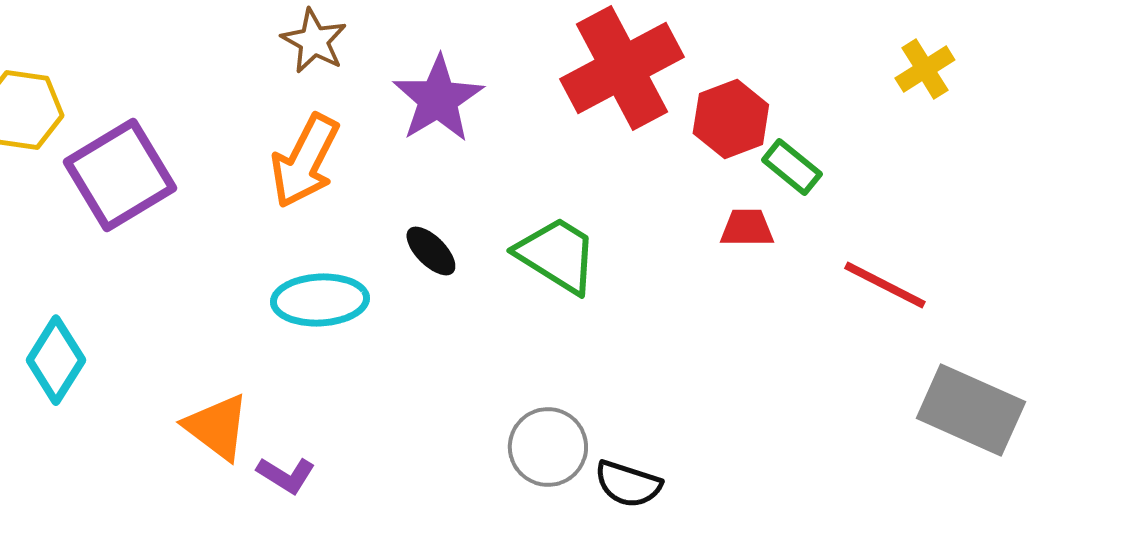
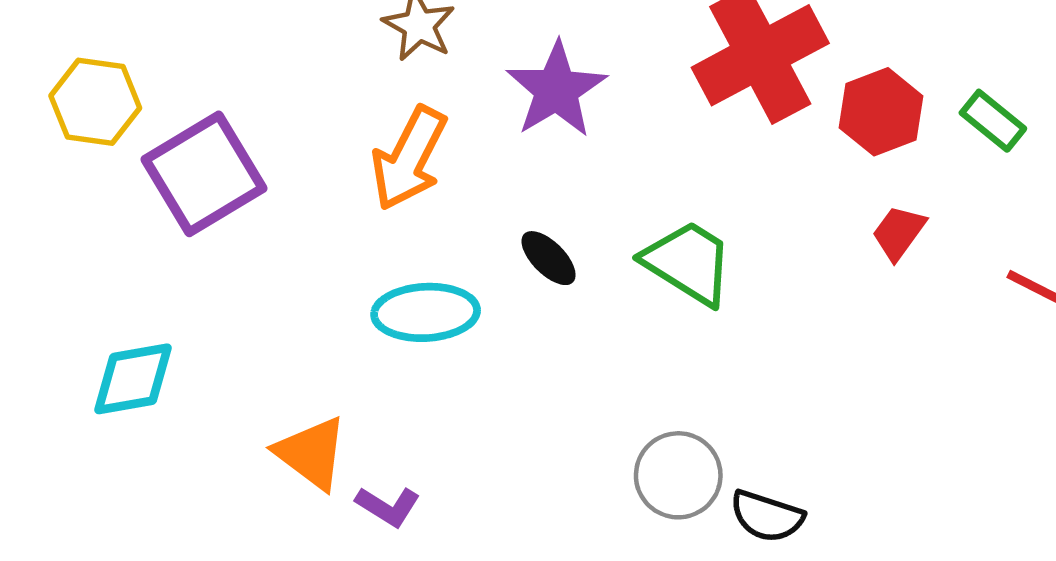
green rectangle: (792, 167) -> (993, 121), moved
red trapezoid: (747, 228) -> (899, 233), turned -54
cyan diamond: (56, 360) -> (133, 379), turned 48

